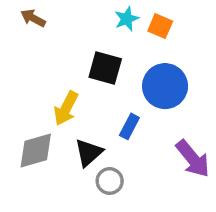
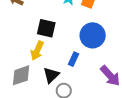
black square: (105, 68) -> (46, 28), moved

